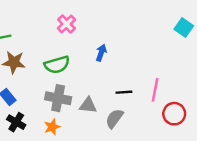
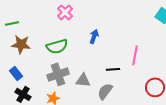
pink line: (155, 90) -> (135, 55), moved
gray cross: (58, 98) -> (58, 74), turned -30

